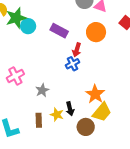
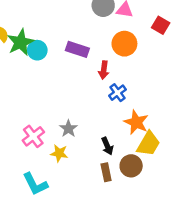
blue cross: (73, 64) -> (118, 93), moved
pink cross: (15, 76) -> (33, 136), moved
yellow star: (57, 115) -> (59, 153), moved
brown rectangle: (39, 120) -> (106, 172), moved

